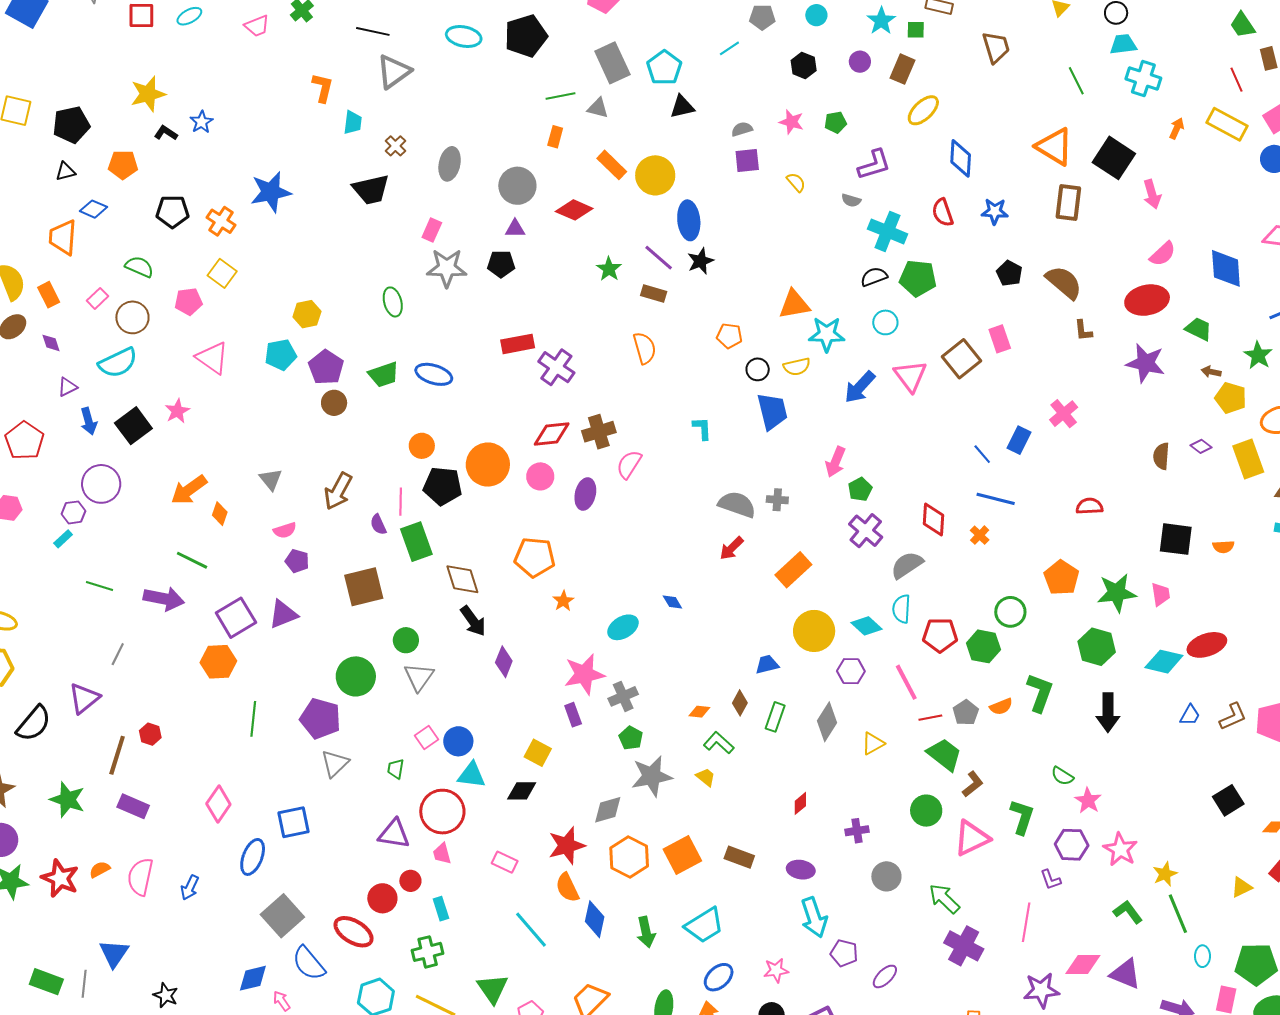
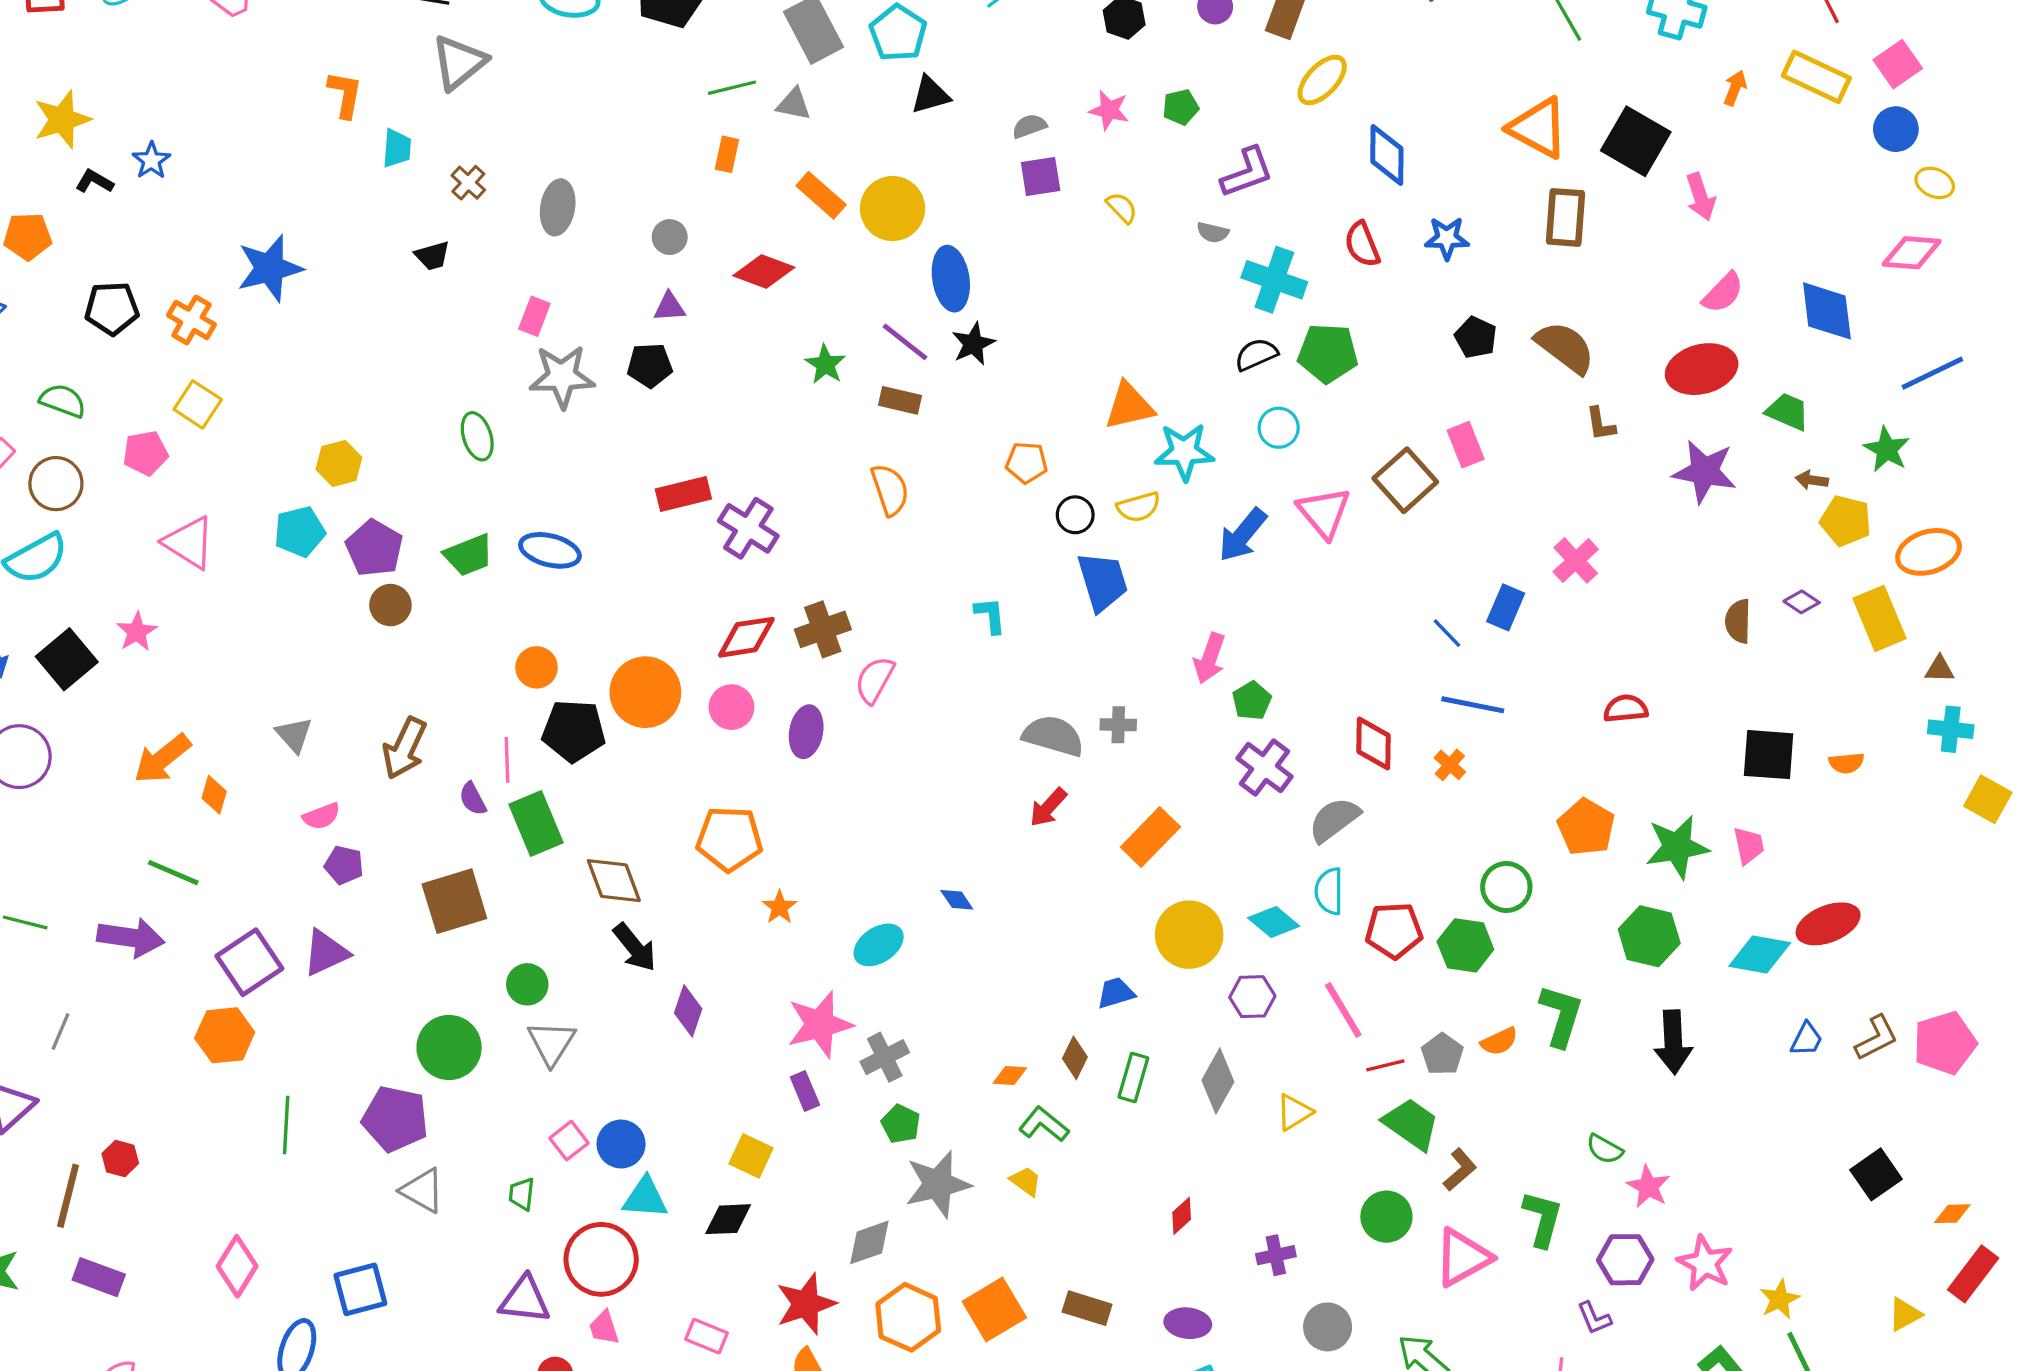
gray circle: (517, 186) -> (670, 237), size x0.6
black trapezoid: (371, 190) -> (432, 256), size x0.6
gray triangle: (335, 763) -> (423, 1190), turned -44

